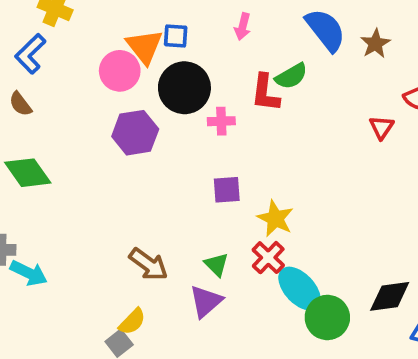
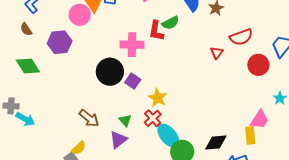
black circle: (184, 88) -> (110, 72), moved
pink cross: (221, 121) -> (132, 45), size x1.6
purple hexagon: (135, 133) -> (60, 42), moved
purple square: (227, 190) -> (133, 81), turned 35

